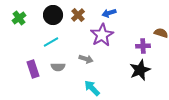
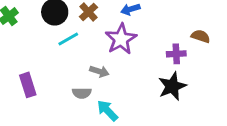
cyan line: (51, 42) -> (68, 39), moved
gray semicircle: (58, 67) -> (82, 93), moved

